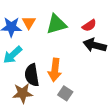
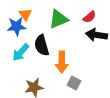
orange triangle: (29, 22) -> (25, 14), moved
black semicircle: (32, 75) -> (42, 45), moved

